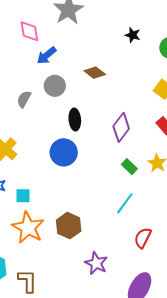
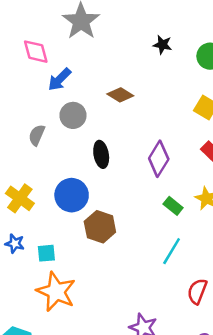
blue circle: (64, 152) -> (72, 195), moved
brown hexagon: (69, 226) -> (100, 227), moved

